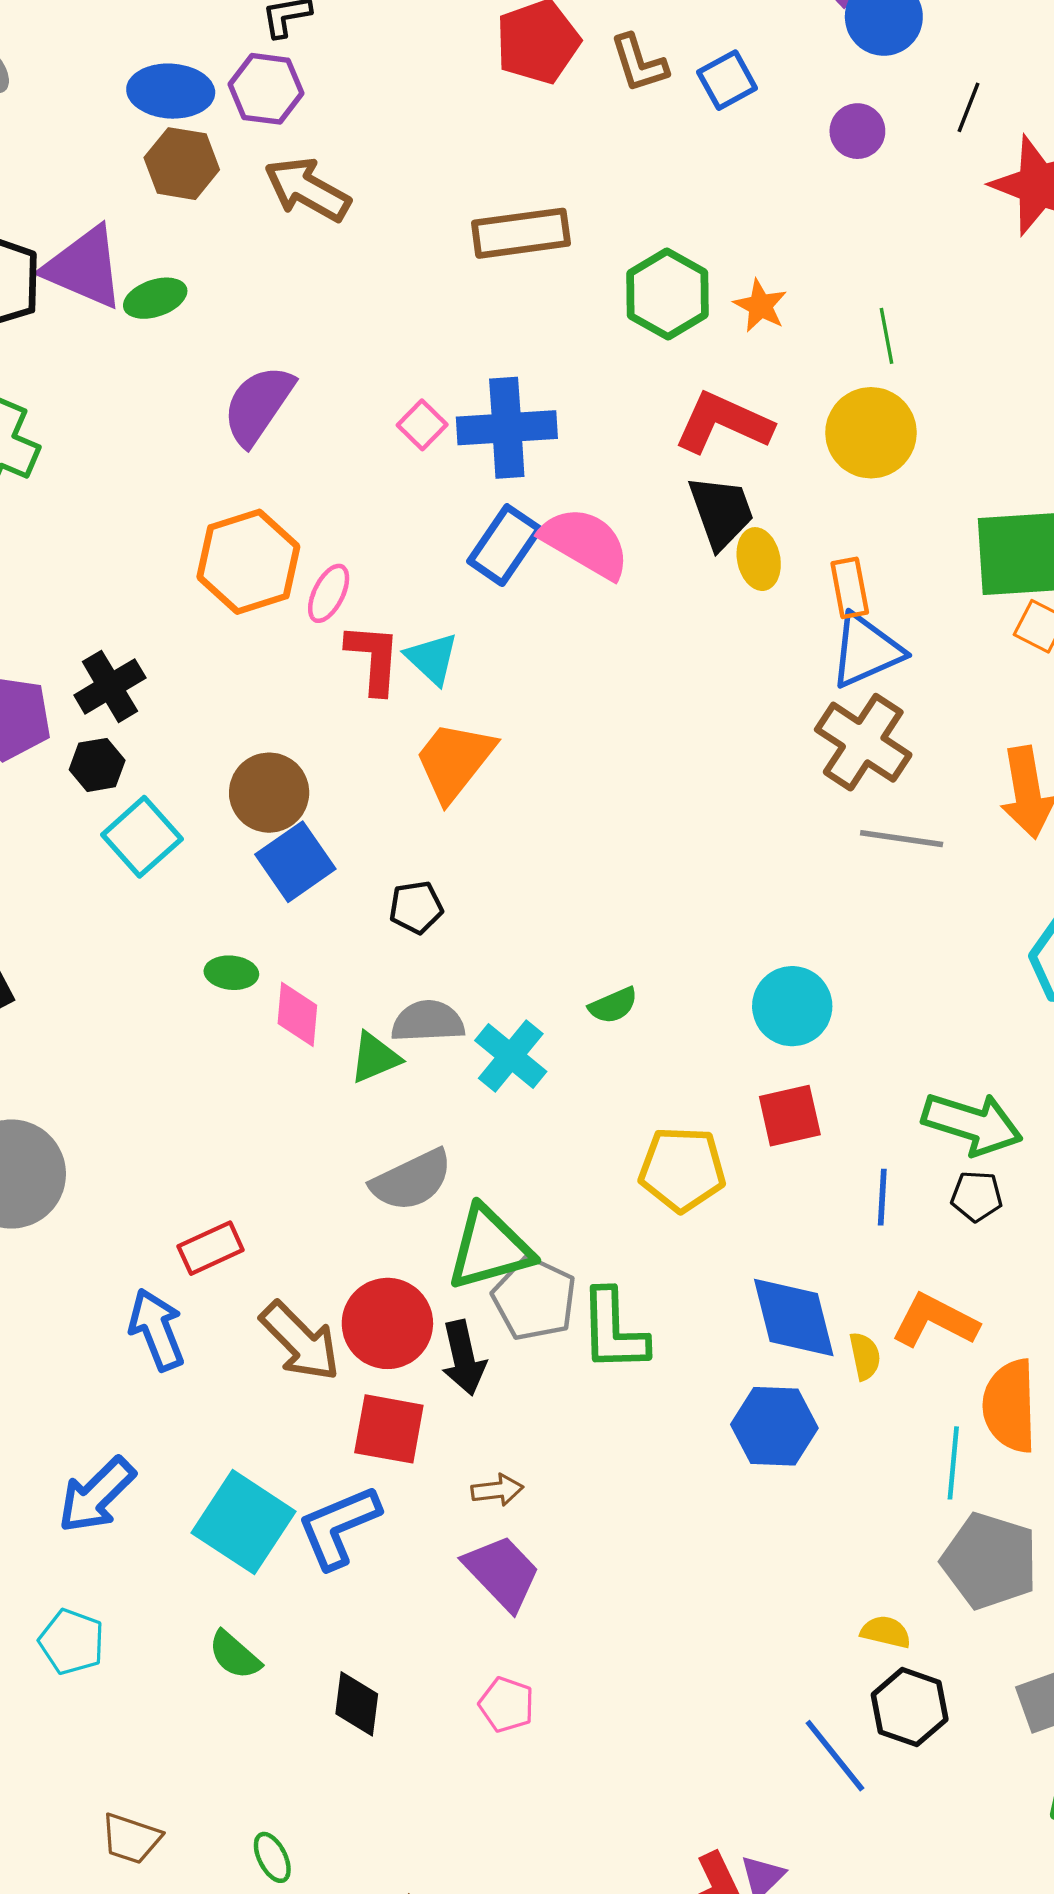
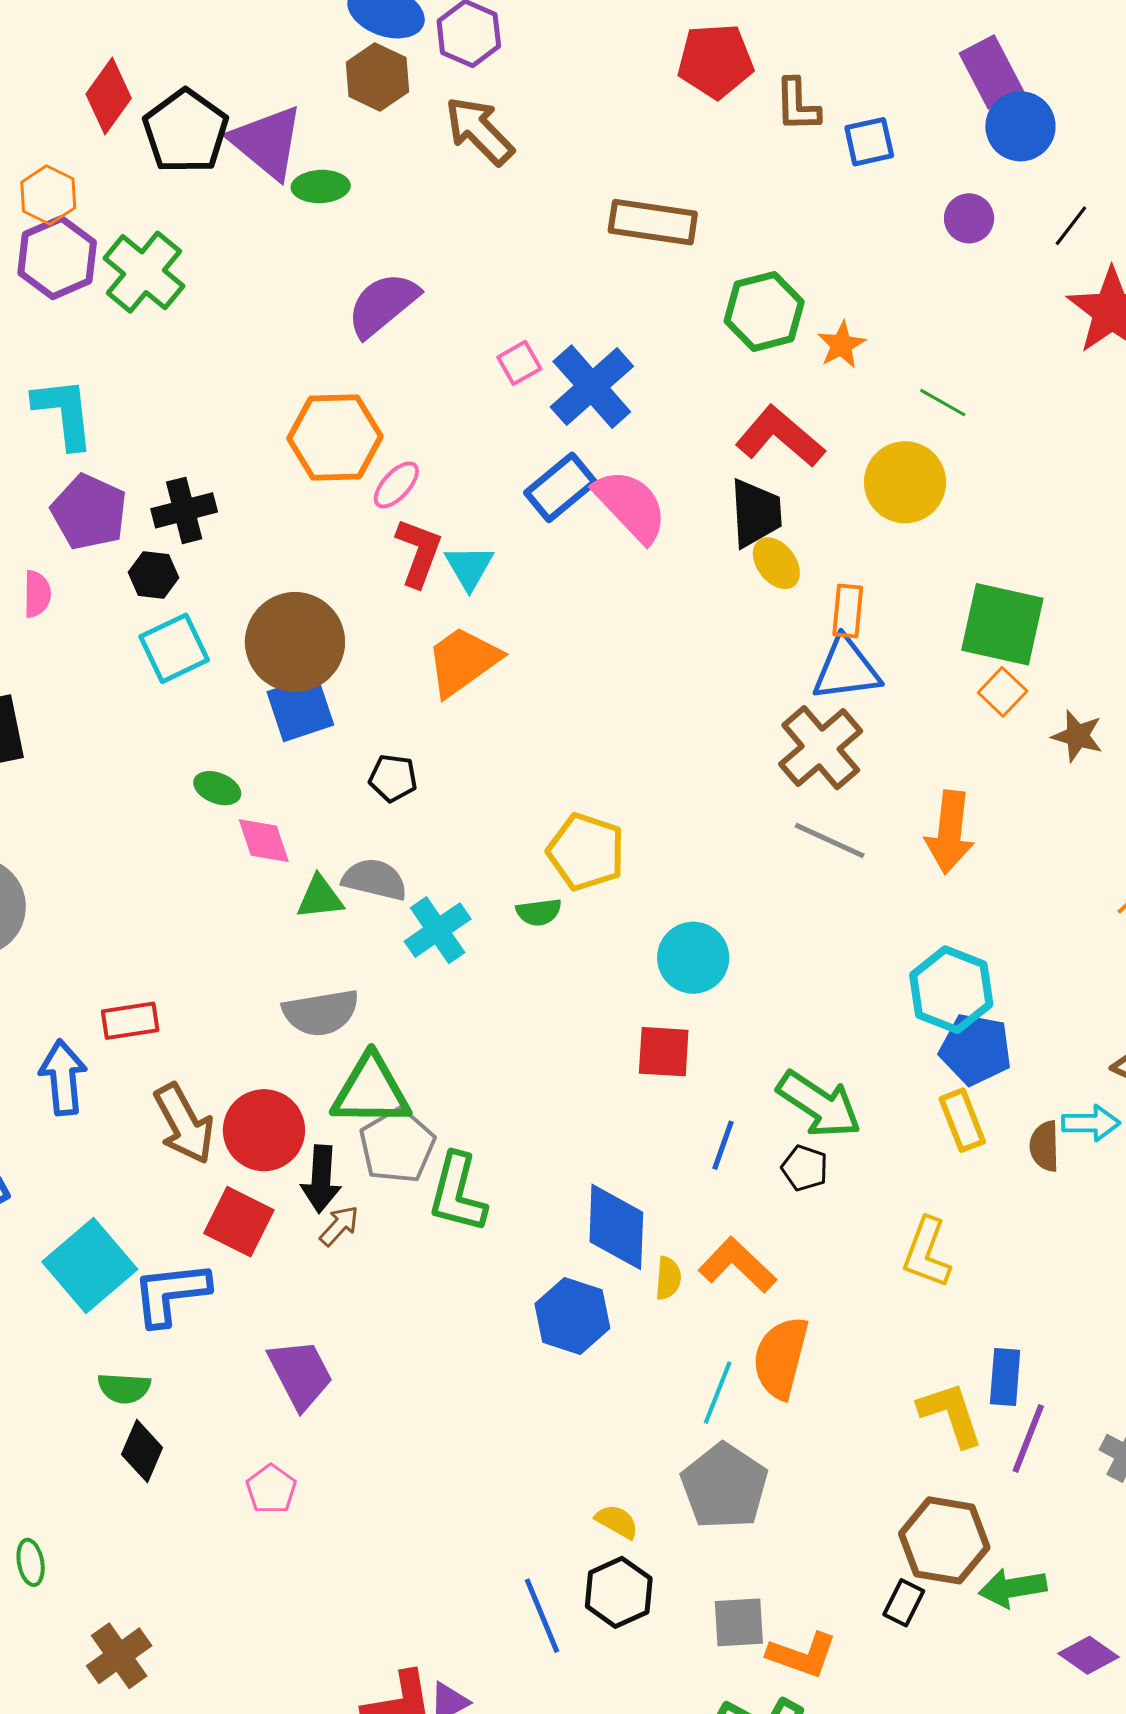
green line: (887, 336) -> (943, 403), turned -66
blue cross: (507, 428) -> (592, 387), turned 36
yellow ellipse: (759, 559) -> (776, 563), turned -42
brown circle: (269, 793) -> (295, 642), size x1.4
pink diamond: (297, 1014) -> (264, 841), turned -40
yellow pentagon: (682, 1169) -> (586, 852), moved
brown arrow: (497, 1490) -> (339, 1226), moved, turned -57
green semicircle: (235, 1655) -> (124, 1388), moved, turned -54

